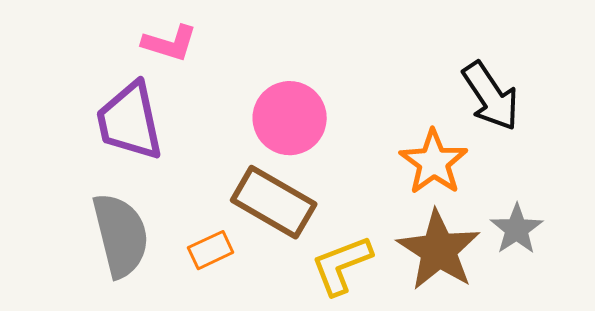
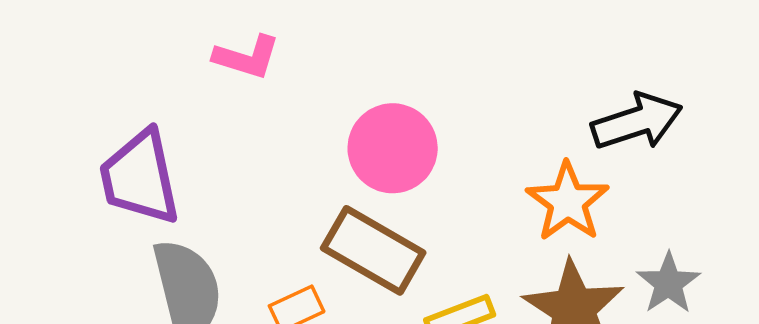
black arrow: (491, 96) -> (637, 122), turned -74
purple trapezoid: (130, 121) -> (140, 177), moved

